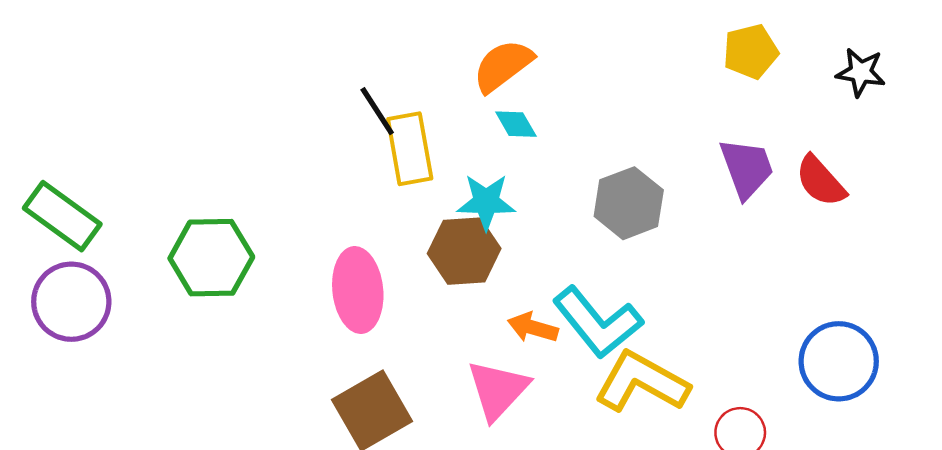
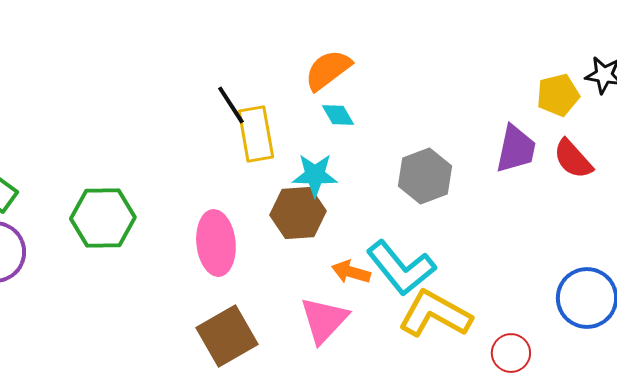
yellow pentagon: (751, 51) -> (558, 95), moved
purple trapezoid: (747, 168) -> (516, 149), turned 32

